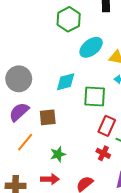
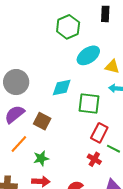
brown square: (48, 117) -> (42, 121), turned 30
green star: (58, 154) -> (41, 158), moved

